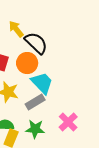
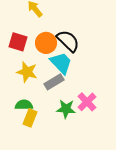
black semicircle: (36, 43) -> (68, 41), moved
green star: (35, 129) -> (66, 109), moved

